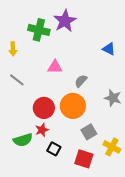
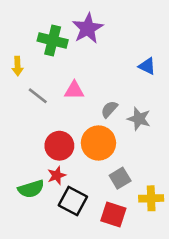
gray line: (17, 80) -> (38, 96), moved
gray star: (113, 98) -> (139, 119), moved
yellow cross: (112, 147) -> (151, 198), turned -30
black square: (54, 149) -> (73, 201), size x1.5

